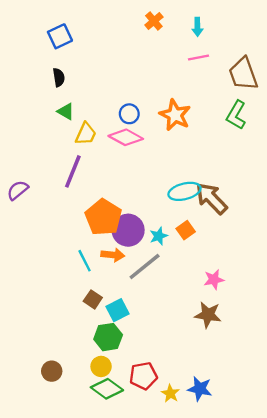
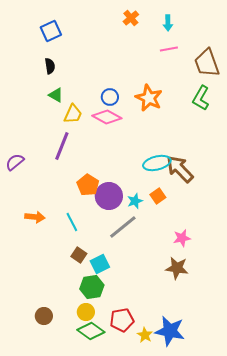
orange pentagon: (103, 217) -> (88, 185), size x0.7
orange arrow: (113, 255) -> (35, 217), moved
blue star: (200, 389) -> (170, 331), size x1.4

